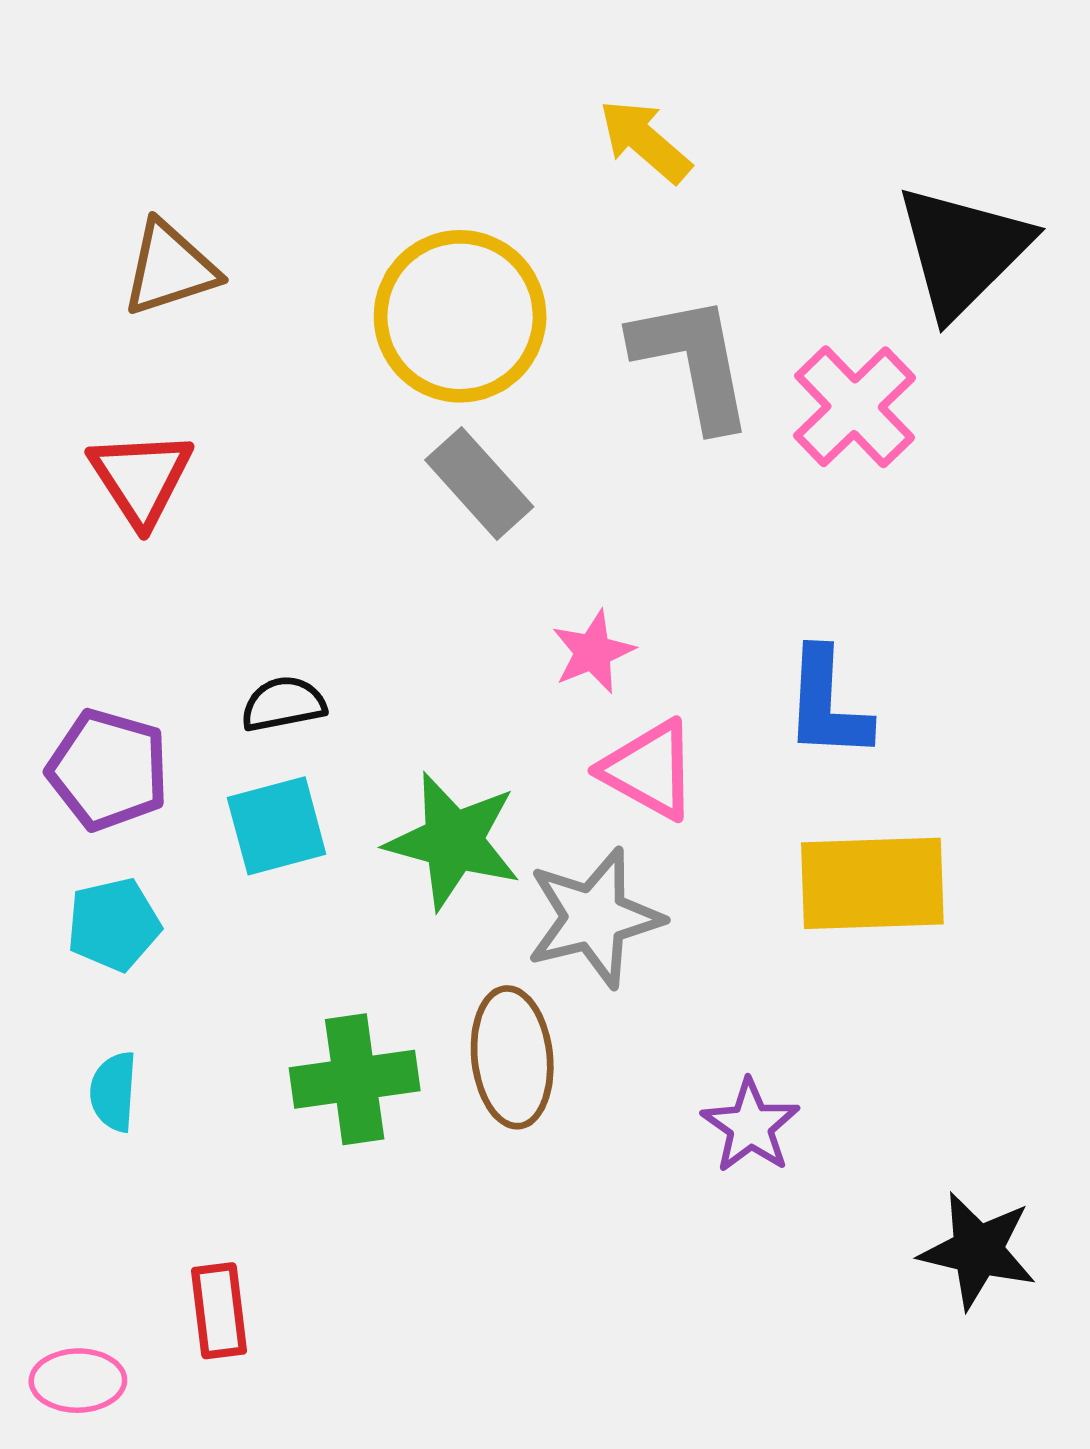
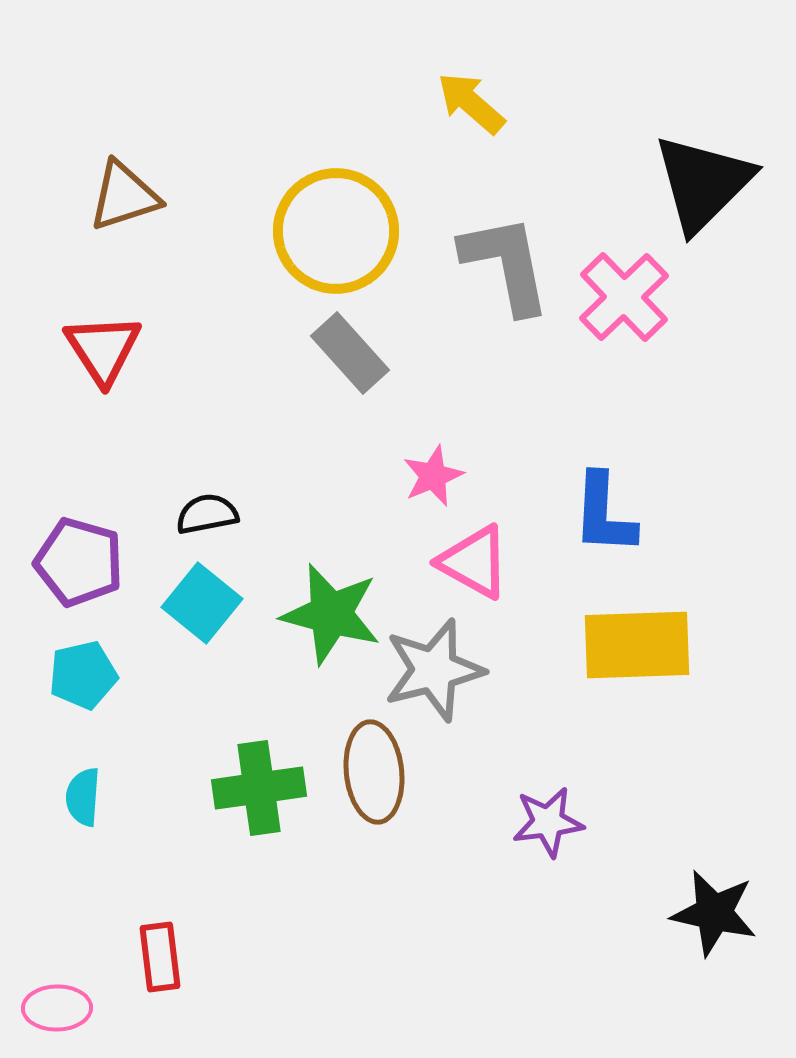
cyan square: (277, 826) -> (202, 603), turned -36
purple star: (750, 1126) -> (548, 822), turned 30

